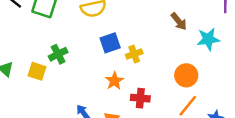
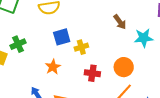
orange star: (114, 81) -> (53, 67), moved
red cross: (140, 98) -> (92, 73), moved

